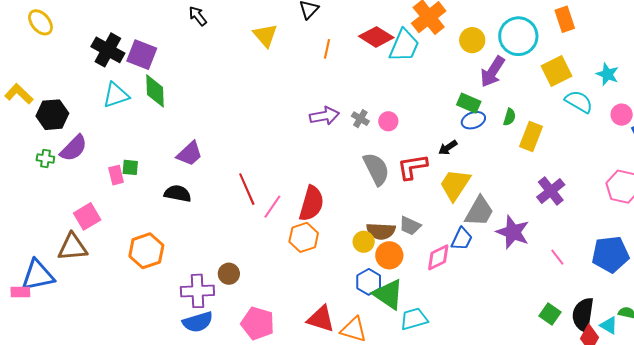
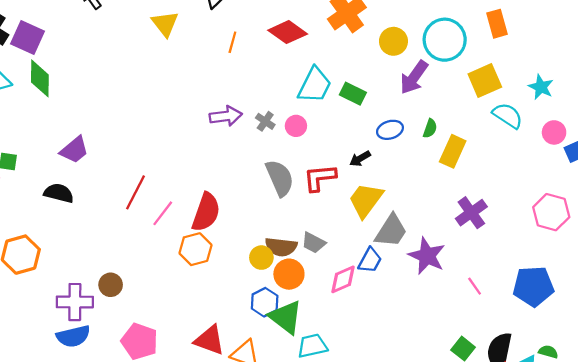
cyan trapezoid: (404, 46) -> (315, 85), moved
green rectangle: (469, 103) -> (353, 94), moved
red line: (247, 189) -> (135, 192), turned 48

